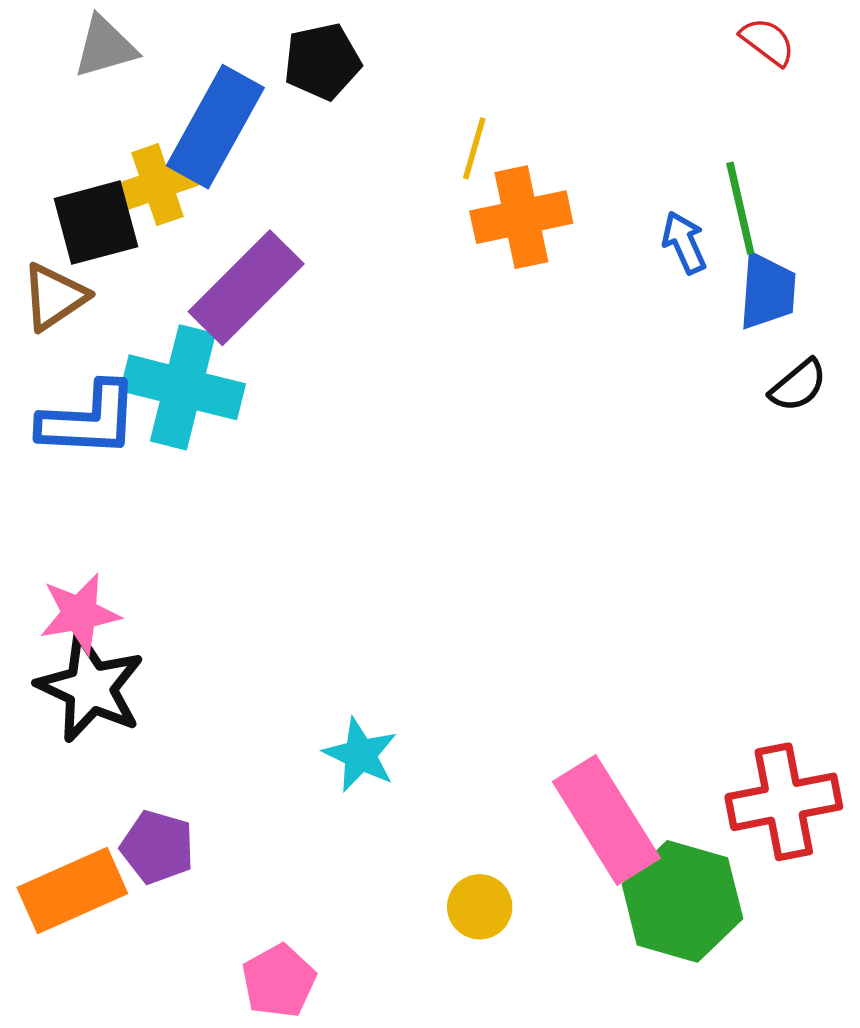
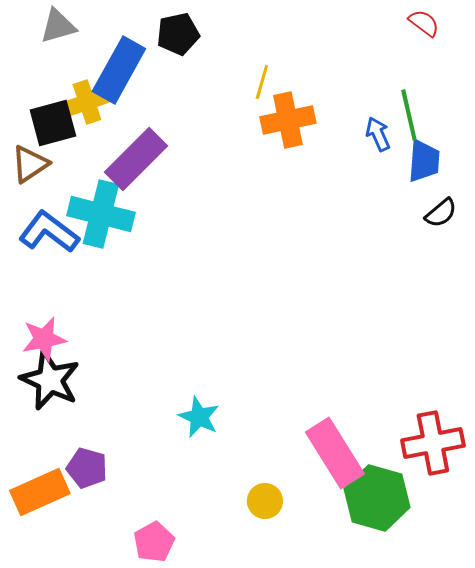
blue L-shape: (89, 420) -> (49, 232), turned -146

